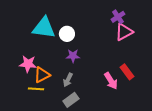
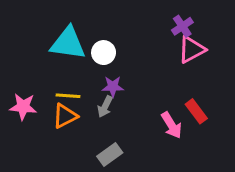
pink star: (28, 64) -> (23, 107), moved
gray arrow: (68, 80) -> (105, 107), moved
yellow line: (36, 89) -> (68, 96), moved

